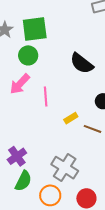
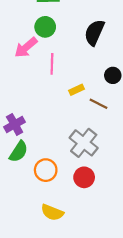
green circle: (28, 55) -> (45, 27), moved
black semicircle: (82, 63) -> (94, 33), turned 70
gray cross: (65, 168) -> (84, 143), moved

